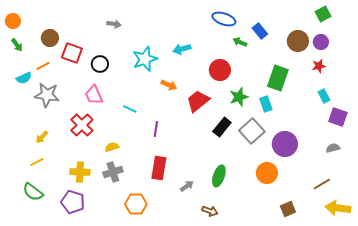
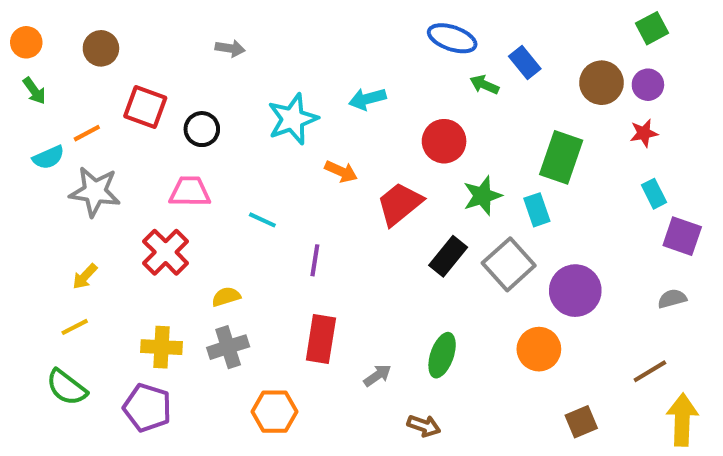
brown circle: (50, 38) -> (101, 48), moved
pink trapezoid: (94, 95) -> (190, 192), turned 115
yellow arrow: (338, 208) -> (682, 420), turned 85

